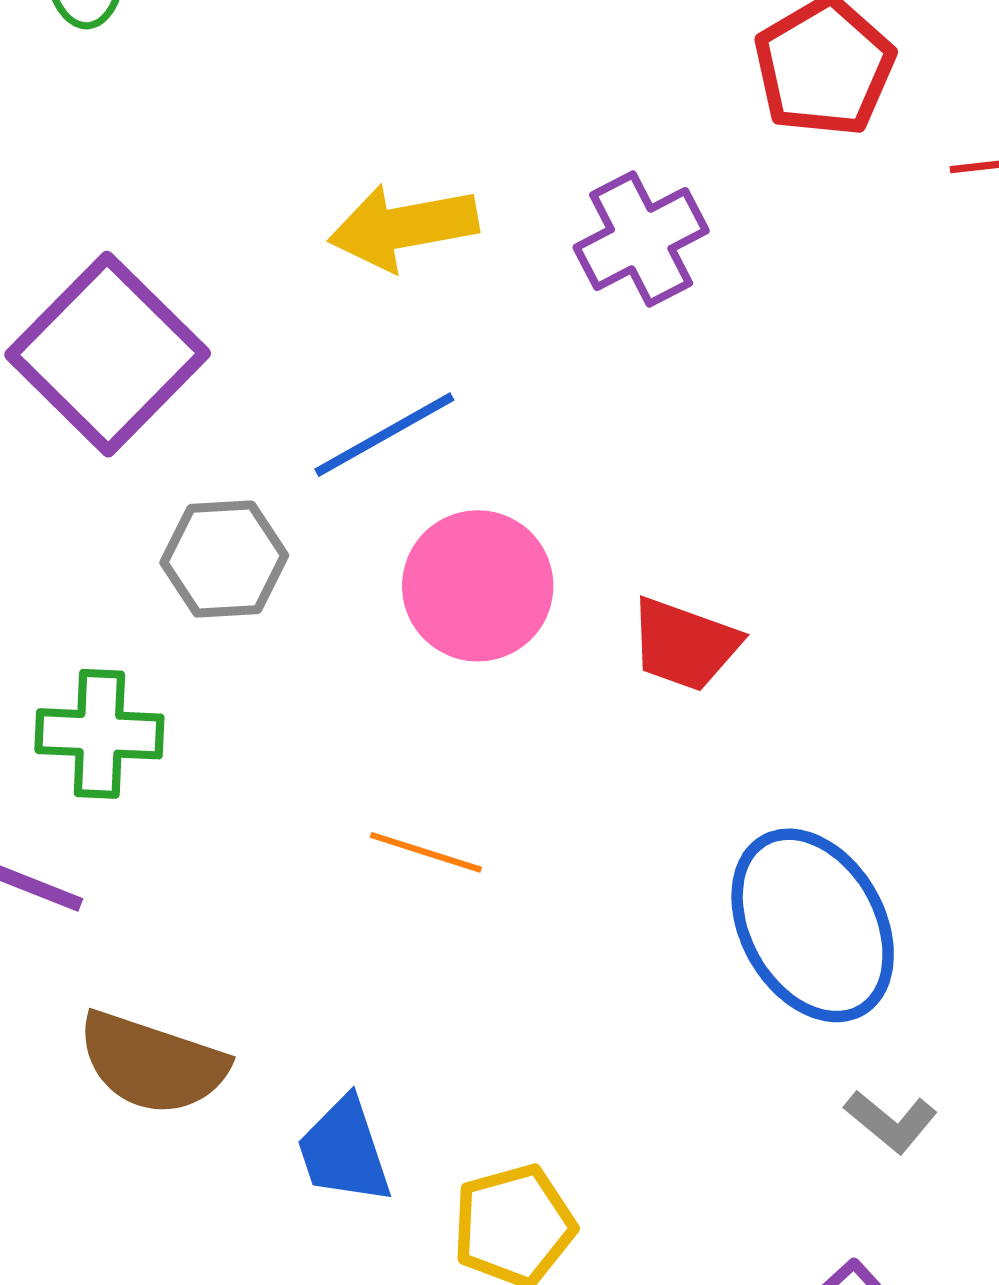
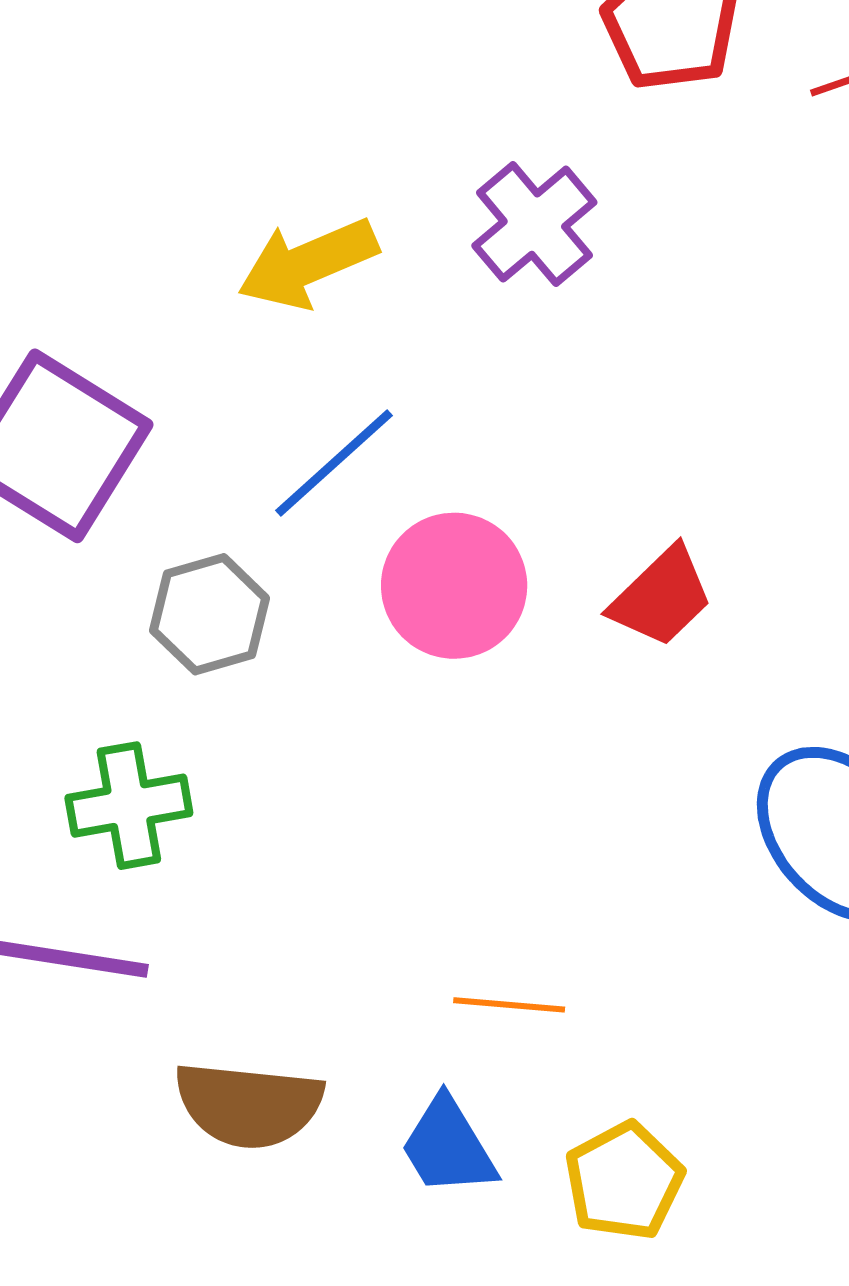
red trapezoid: (684, 644) -> (661, 597), turned -51
orange line: (426, 852) -> (509, 1005), moved

